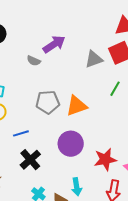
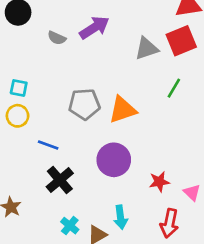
gray semicircle: (34, 61) -> (57, 38), moved
blue line: (21, 133) -> (48, 145), turned 35
red star: (105, 159) -> (159, 182), size x0.7

